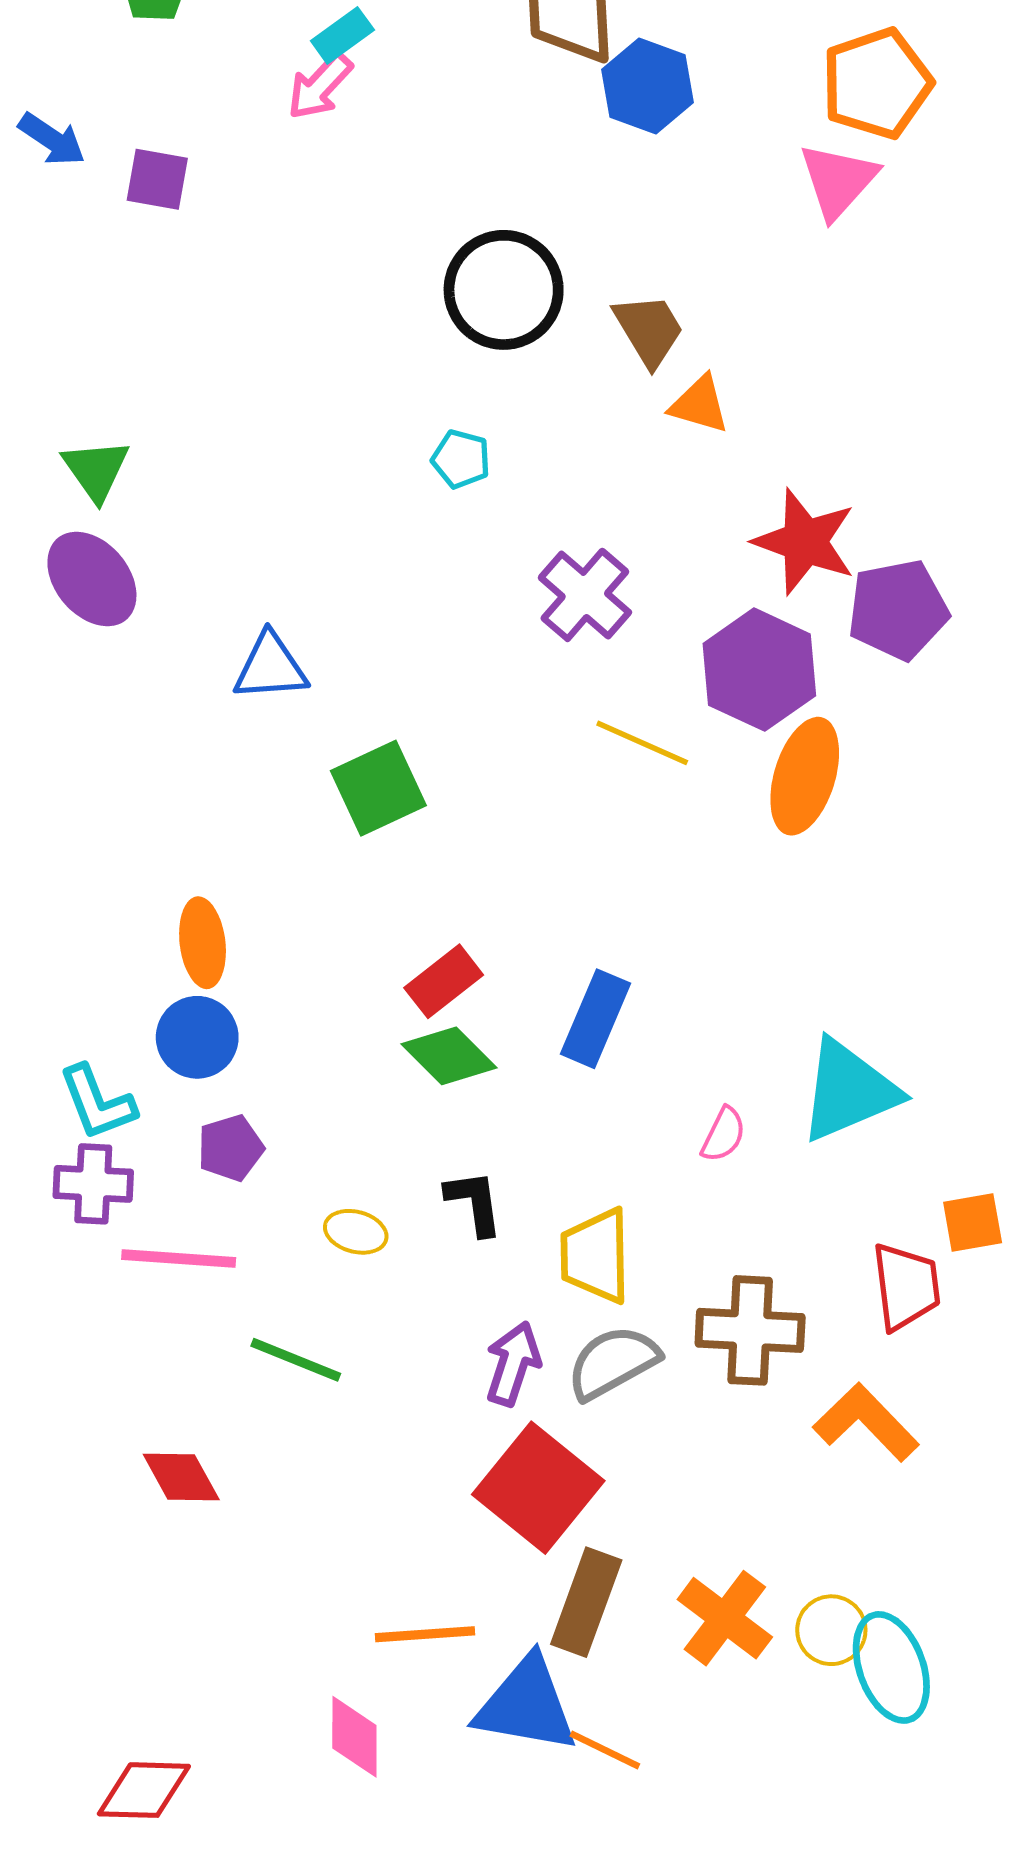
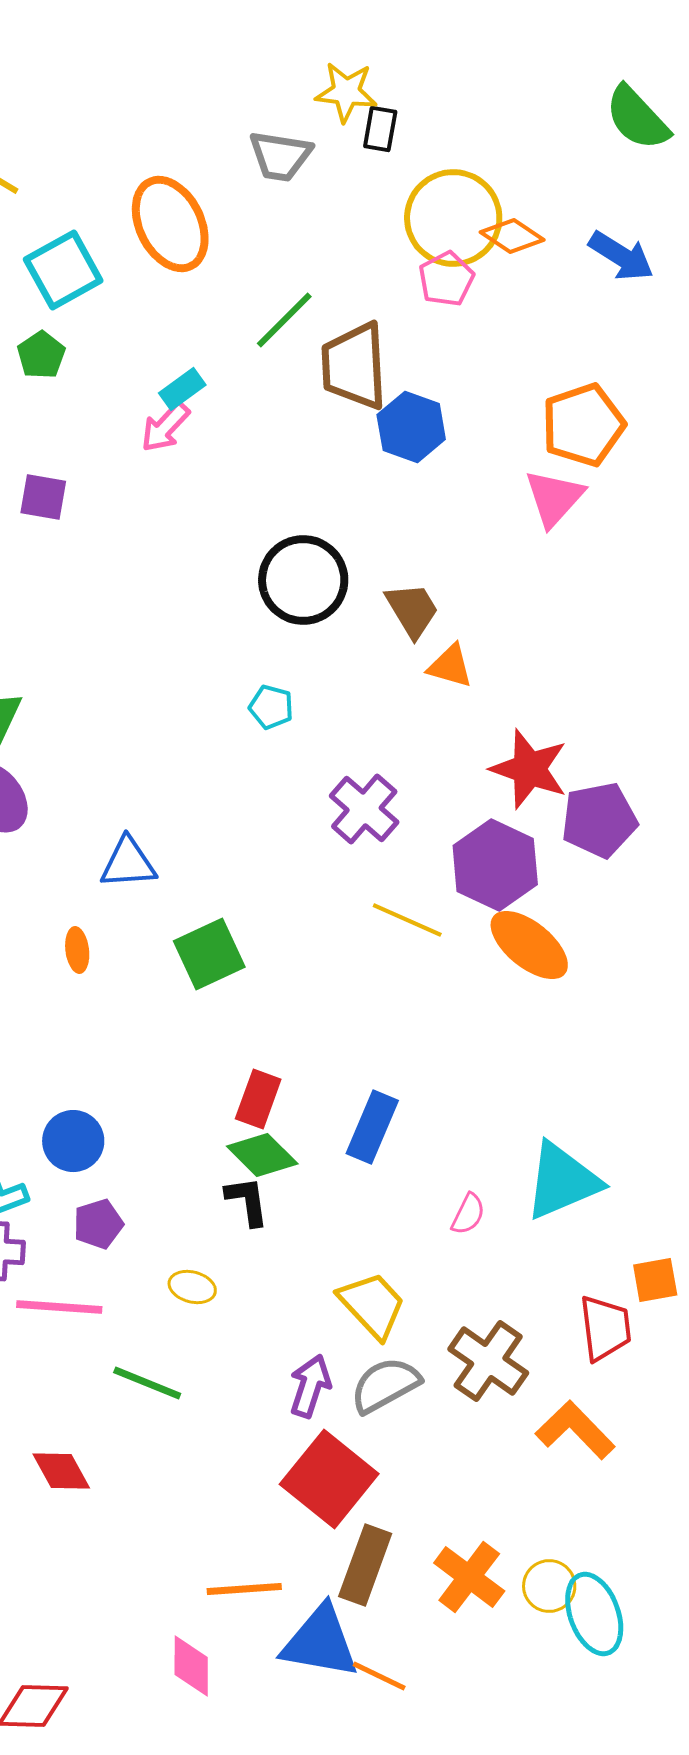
orange ellipse: (805, 776) -> (529, 945), turned -68
orange ellipse: (203, 943) -> (77, 950), moved, size x0.7
red rectangle: (444, 981) -> (258, 1099), turned -32
black L-shape: (474, 1203) -> (247, 1201), moved
yellow trapezoid: (596, 1256) -> (372, 1305), turned 138
brown cross: (750, 1330) -> (488, 1361), turned 32

